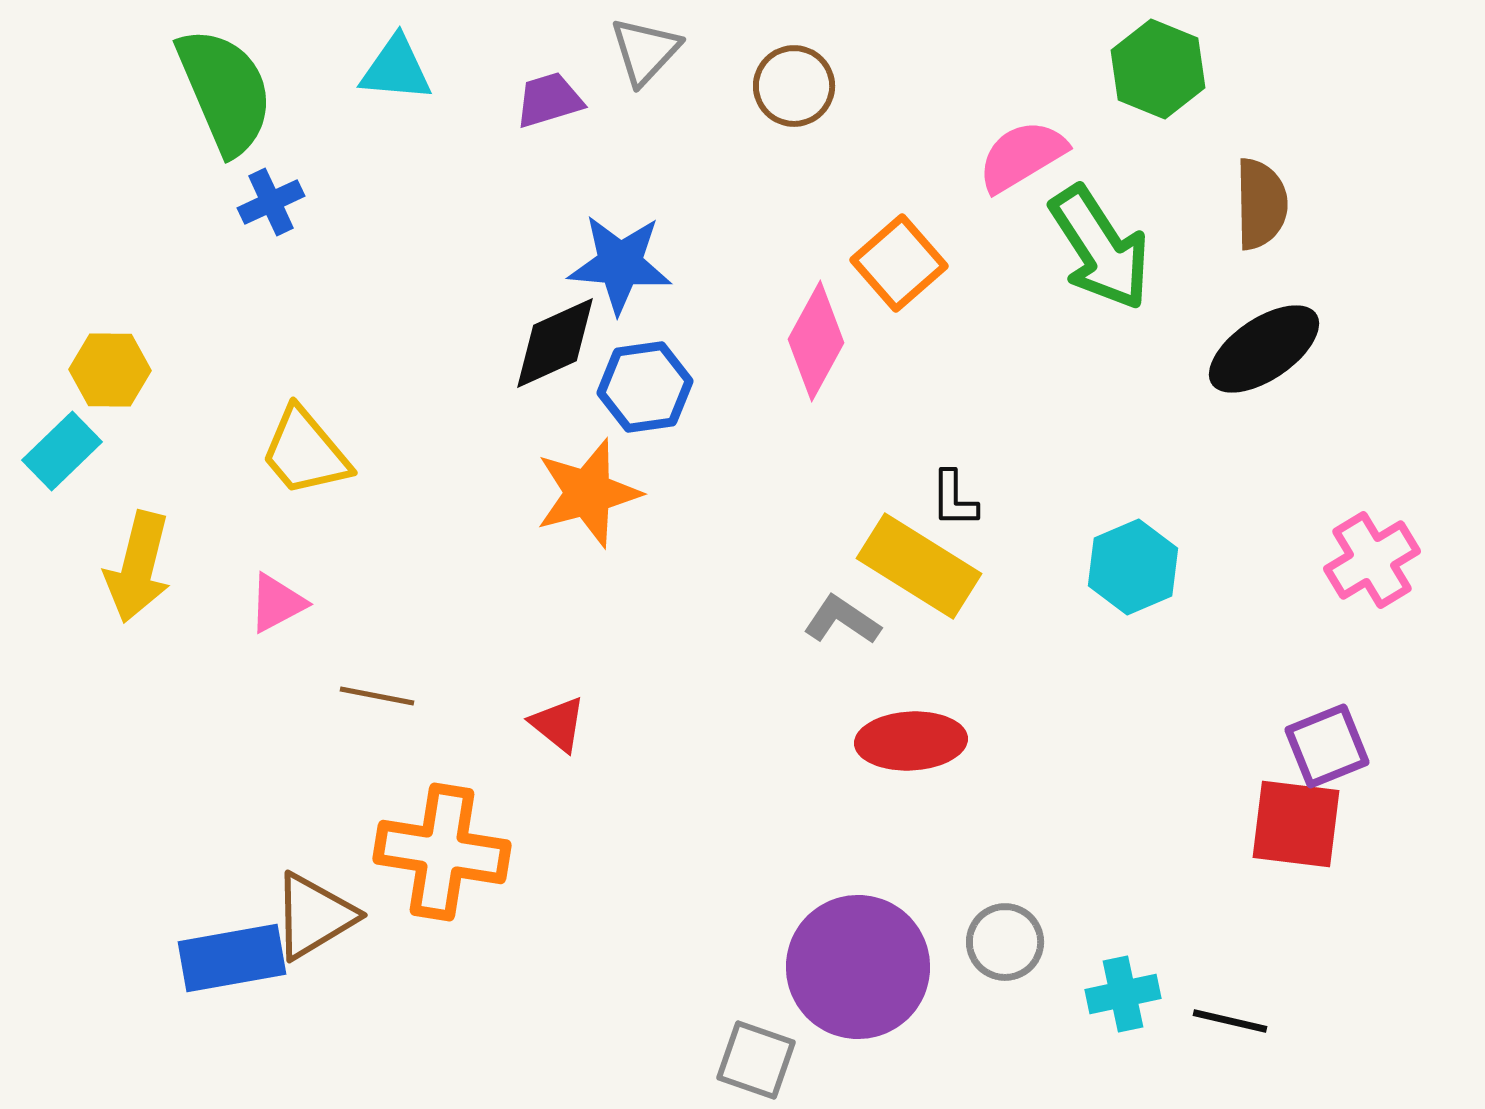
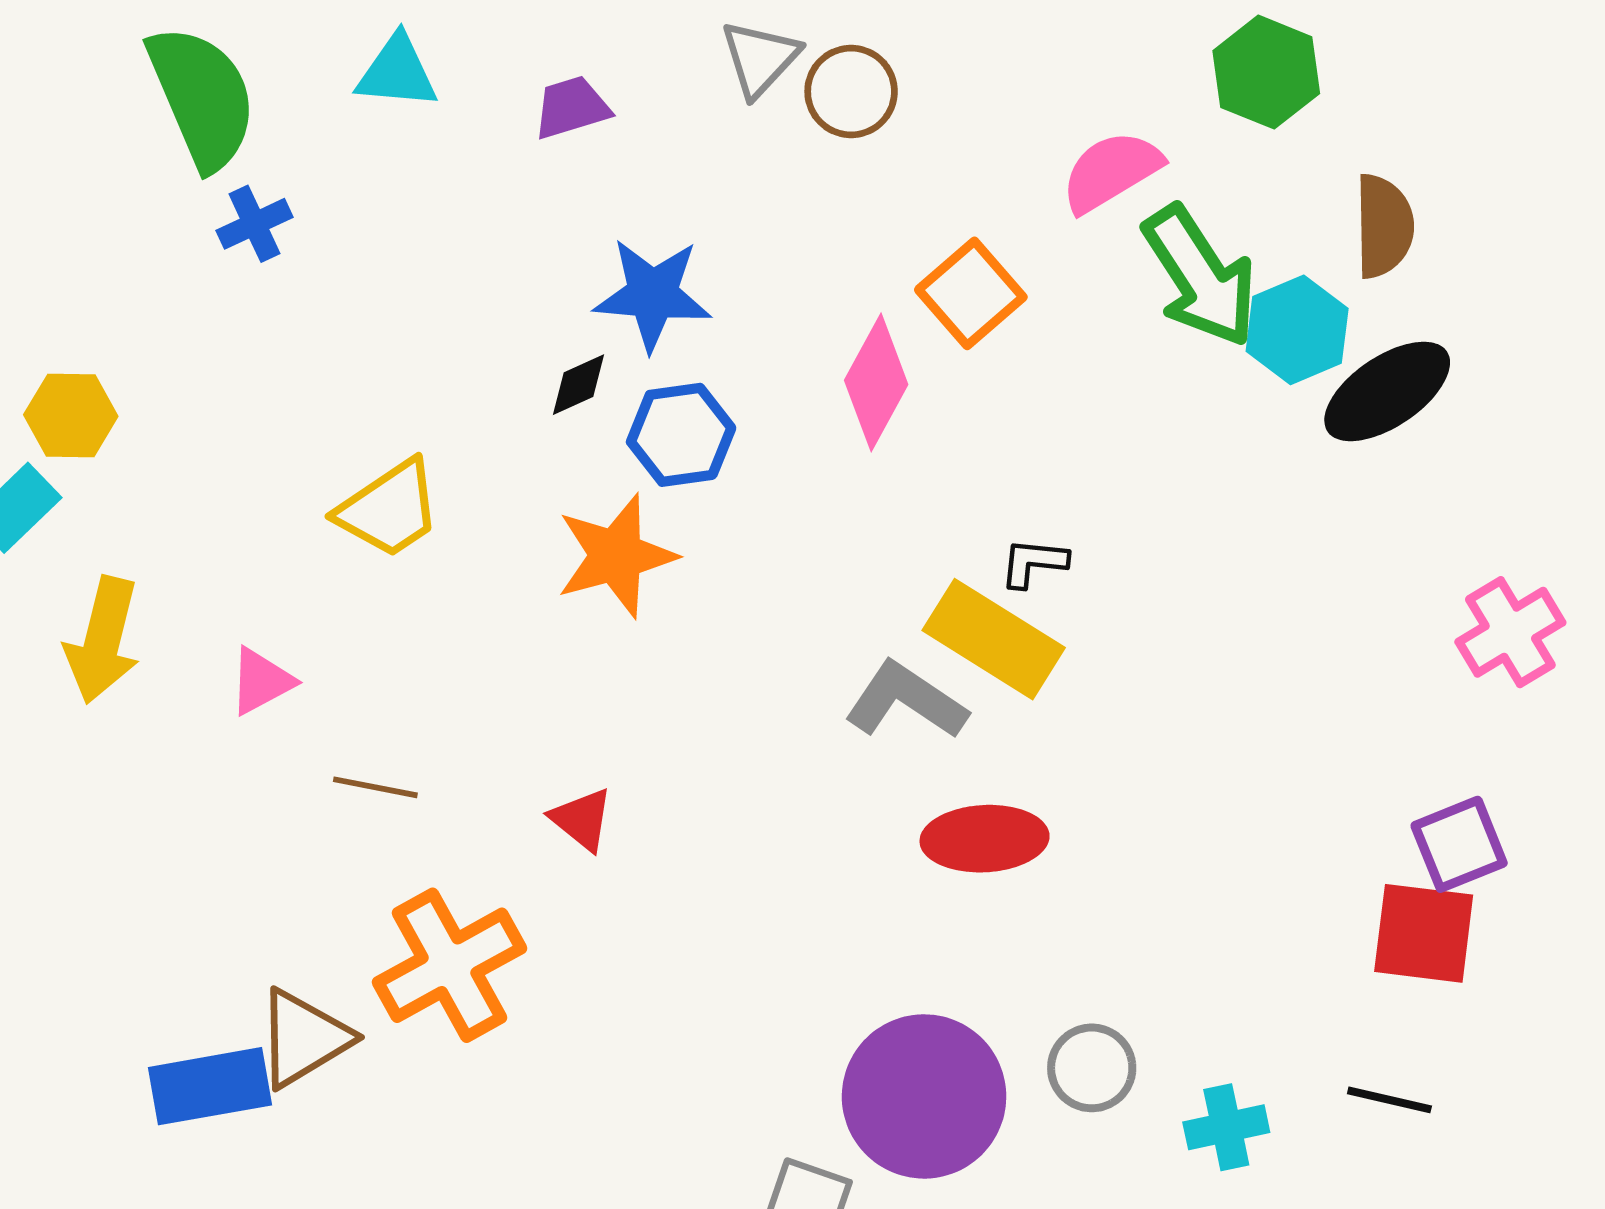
gray triangle: (645, 51) -> (760, 58), moved
black diamond: (555, 343) -> (578, 385), size x0.6
yellow trapezoid: (305, 452) -> (389, 509), moved, turned -84
black L-shape: (954, 499) -> (1034, 563), turned 96
cyan hexagon: (1133, 567) -> (1297, 330), moved
gray L-shape: (842, 620) -> (906, 701), size x1.4
orange cross: (442, 852) -> (450, 965), turned -38
black line: (1230, 1021) -> (1389, 1100), moved

